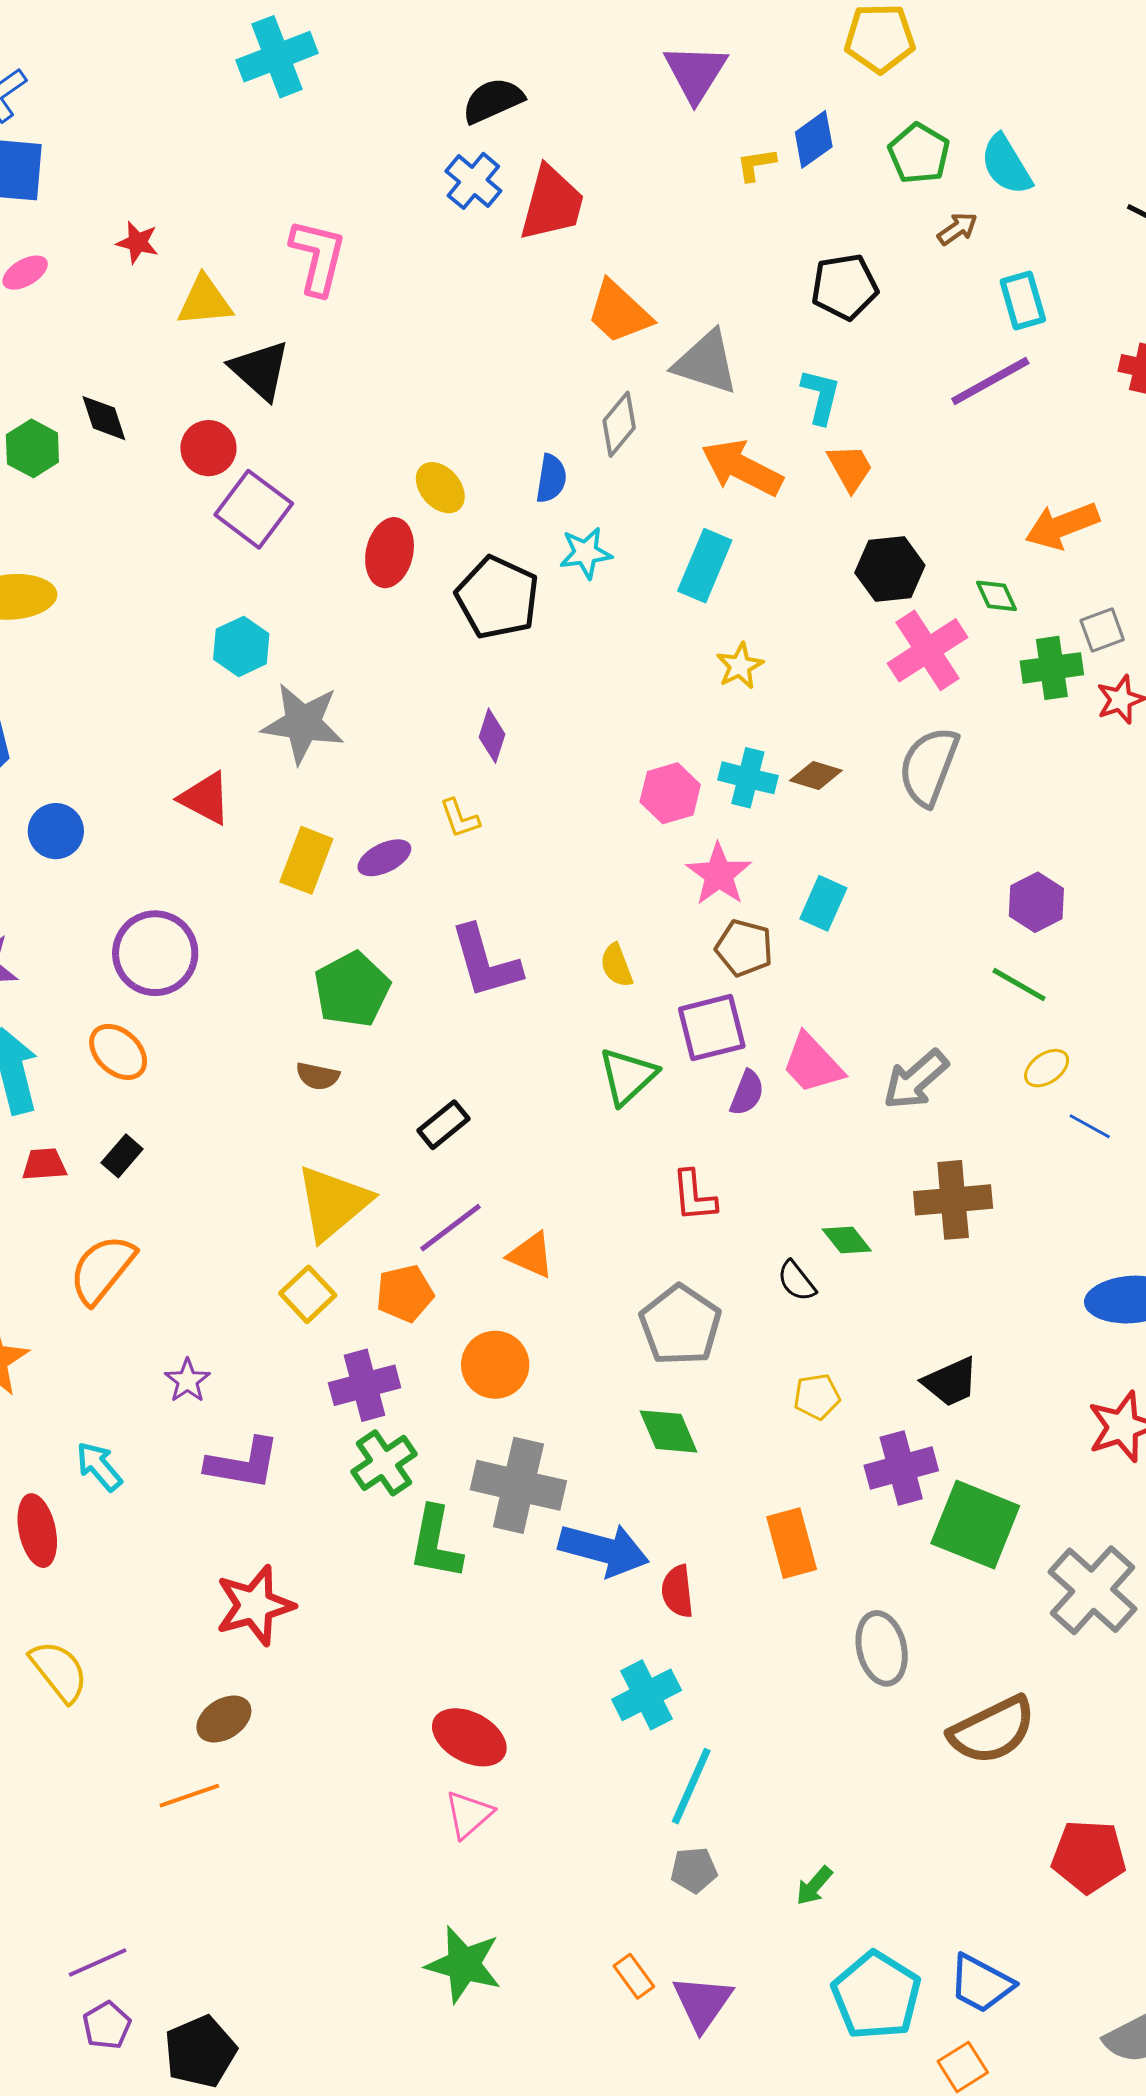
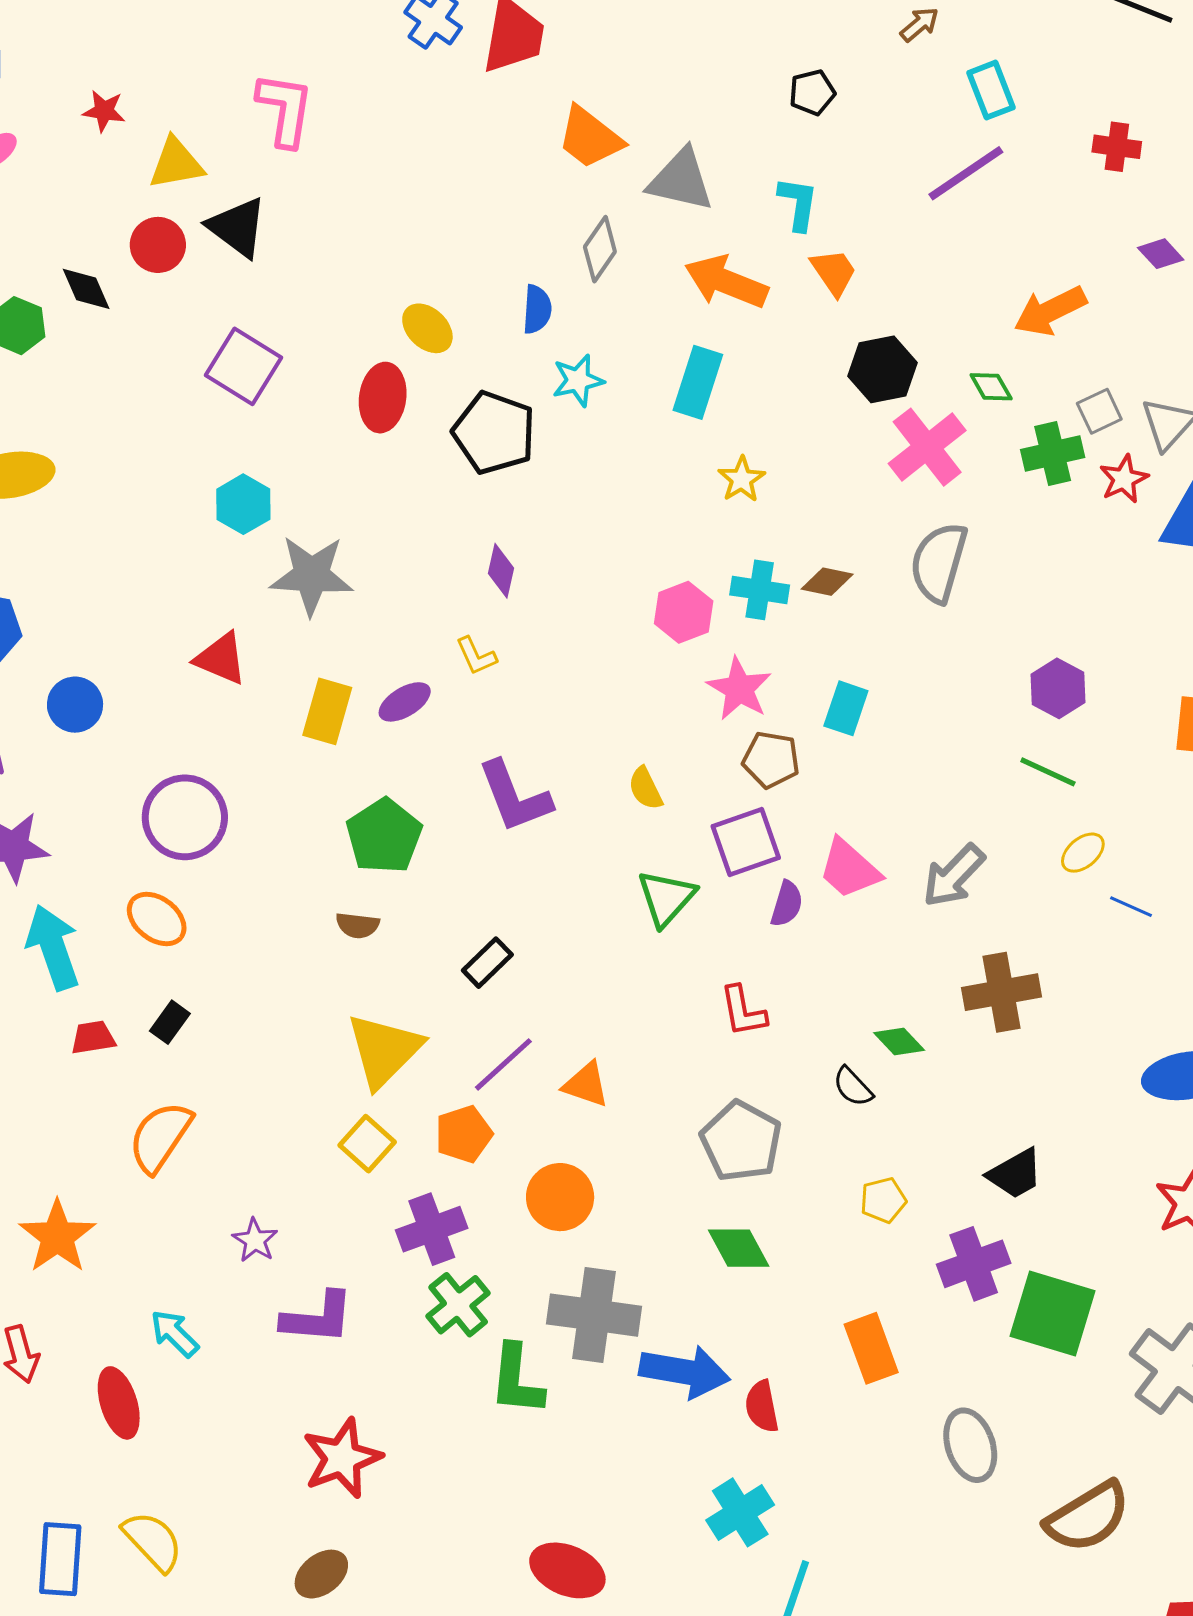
black pentagon: (845, 287) -> (812, 92), size x0.7
red circle: (208, 448) -> (158, 245), moved

